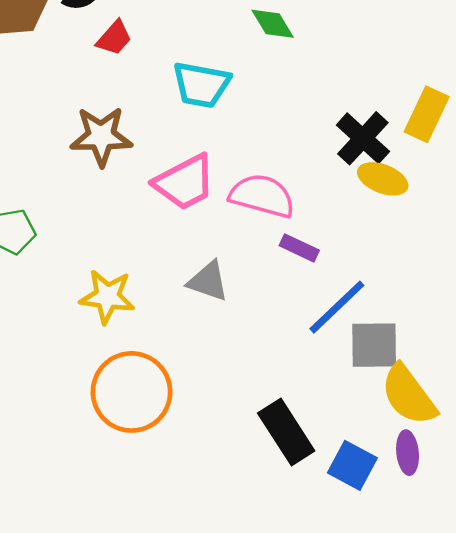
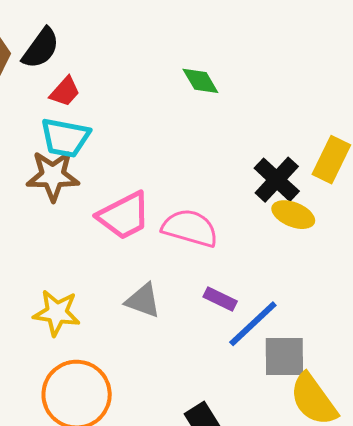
cyan trapezoid: (201, 85) -> (65, 138), moved
purple rectangle: (299, 248) -> (220, 299), moved

